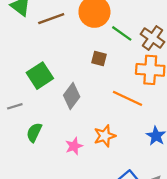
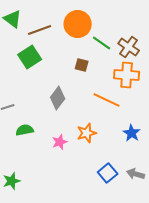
green square: (40, 76) -> (30, 57), moved
green semicircle: (34, 132) -> (25, 130), turned 54

